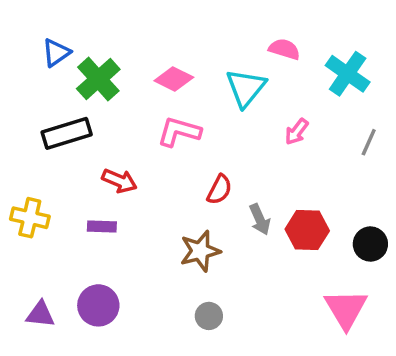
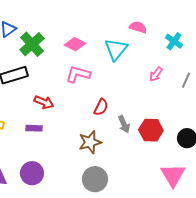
cyan cross: (348, 74) -> (174, 41), size x0.7
pink arrow: (297, 132) -> (156, 74), moved
gray circle: (209, 316) -> (95, 179), size x1.6

